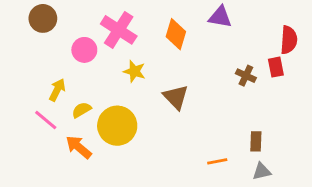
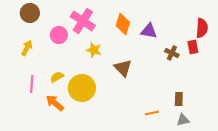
purple triangle: (220, 17) -> (149, 31), moved
yellow arrow: (57, 90) -> (27, 48), moved
pink line: (46, 120) -> (32, 84), turned 54

